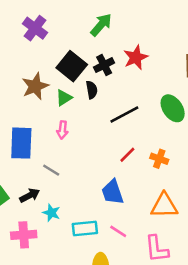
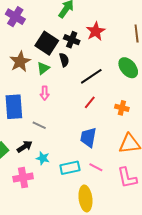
black cross: (104, 65) -> (72, 40), turned -35
red line: (127, 155) -> (90, 102), moved
blue trapezoid: (113, 192) -> (88, 137), turned 35

